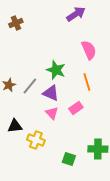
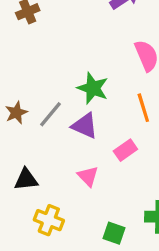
pink triangle: (52, 113) -> (88, 176), moved
yellow cross: (36, 140) -> (49, 220), moved

